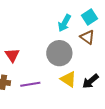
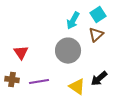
brown triangle: (87, 37) -> (96, 35), turned 42
yellow triangle: (68, 79) -> (77, 87), moved

